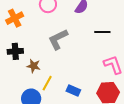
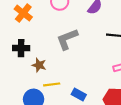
orange cross: (15, 18) -> (23, 13), turned -30
yellow line: (47, 83) -> (52, 84), turned 49

